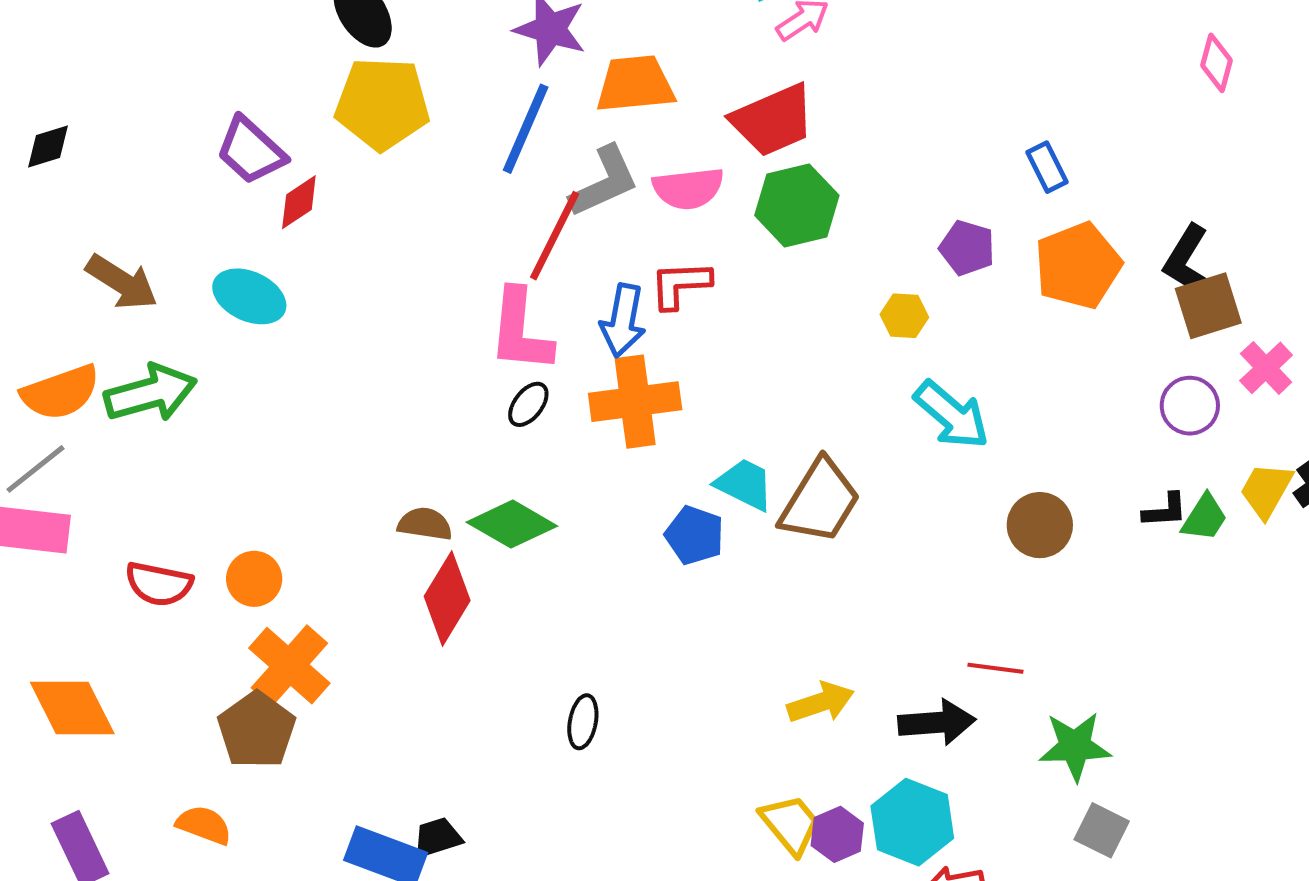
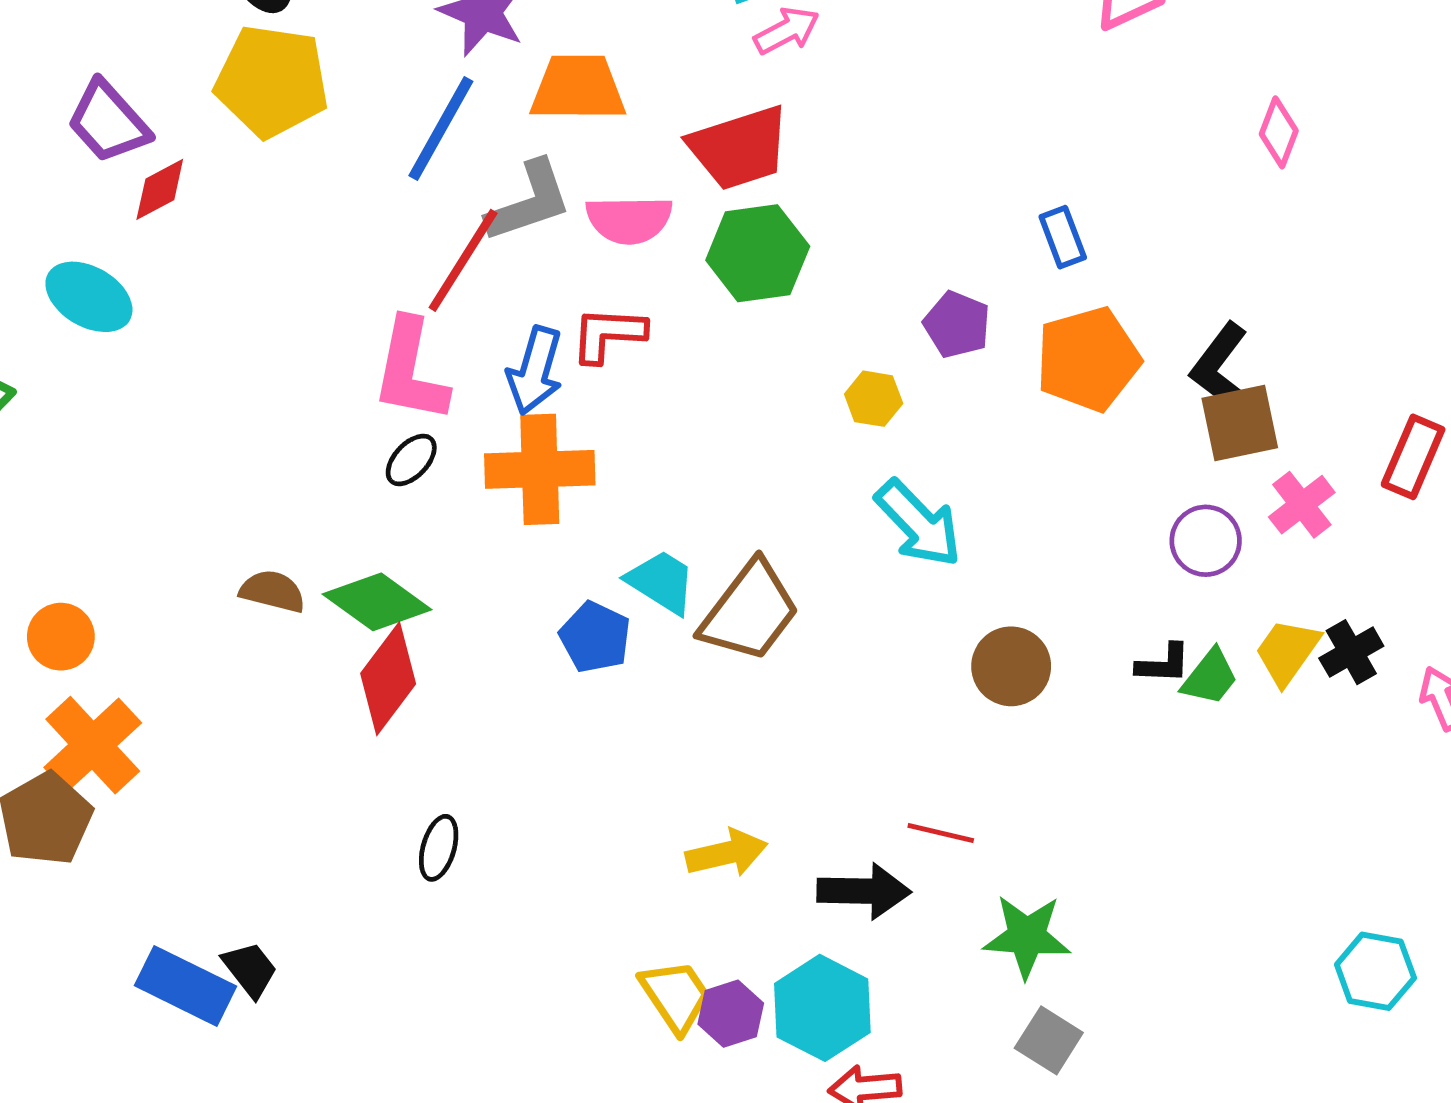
red diamond: (447, 598) -> (388, 679), moved
black trapezoid: (437, 838) -> (250, 969), turned 64

